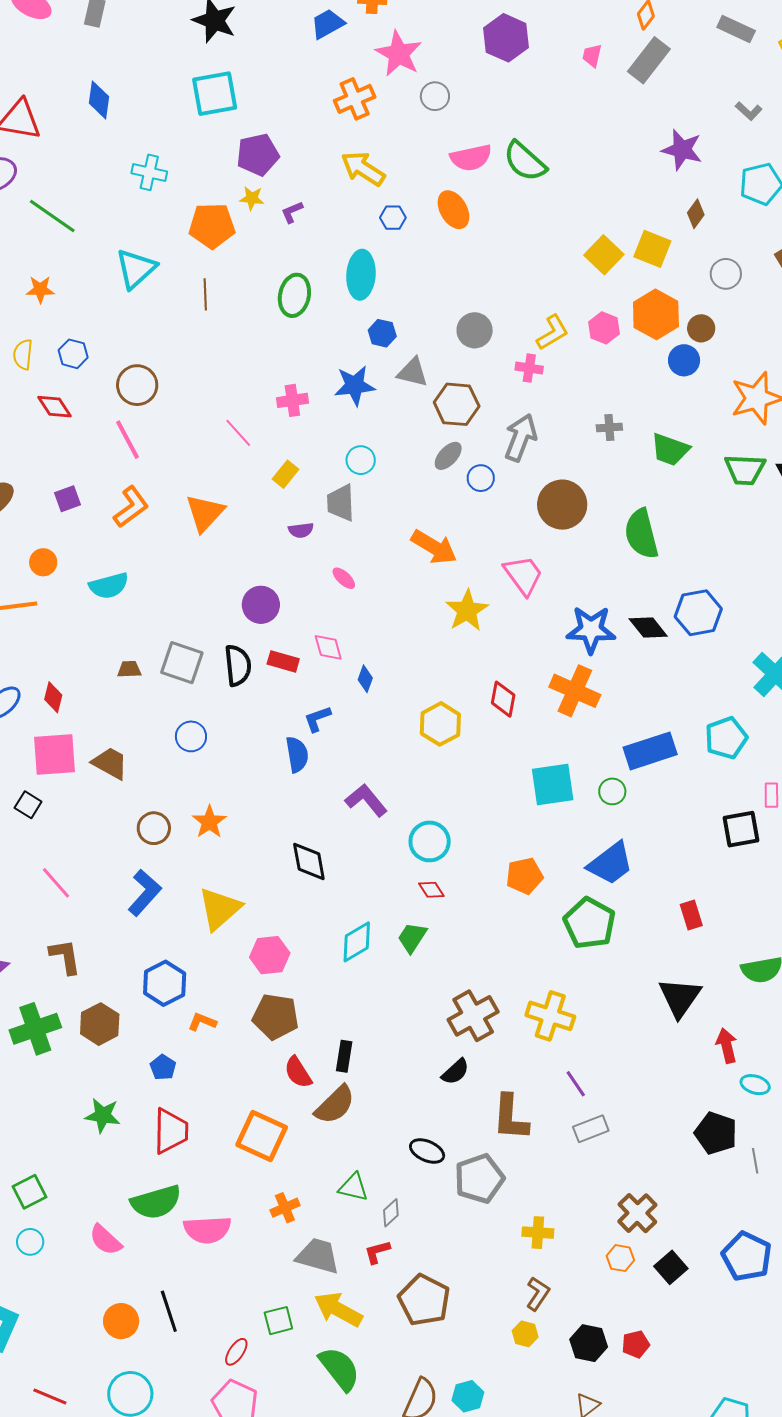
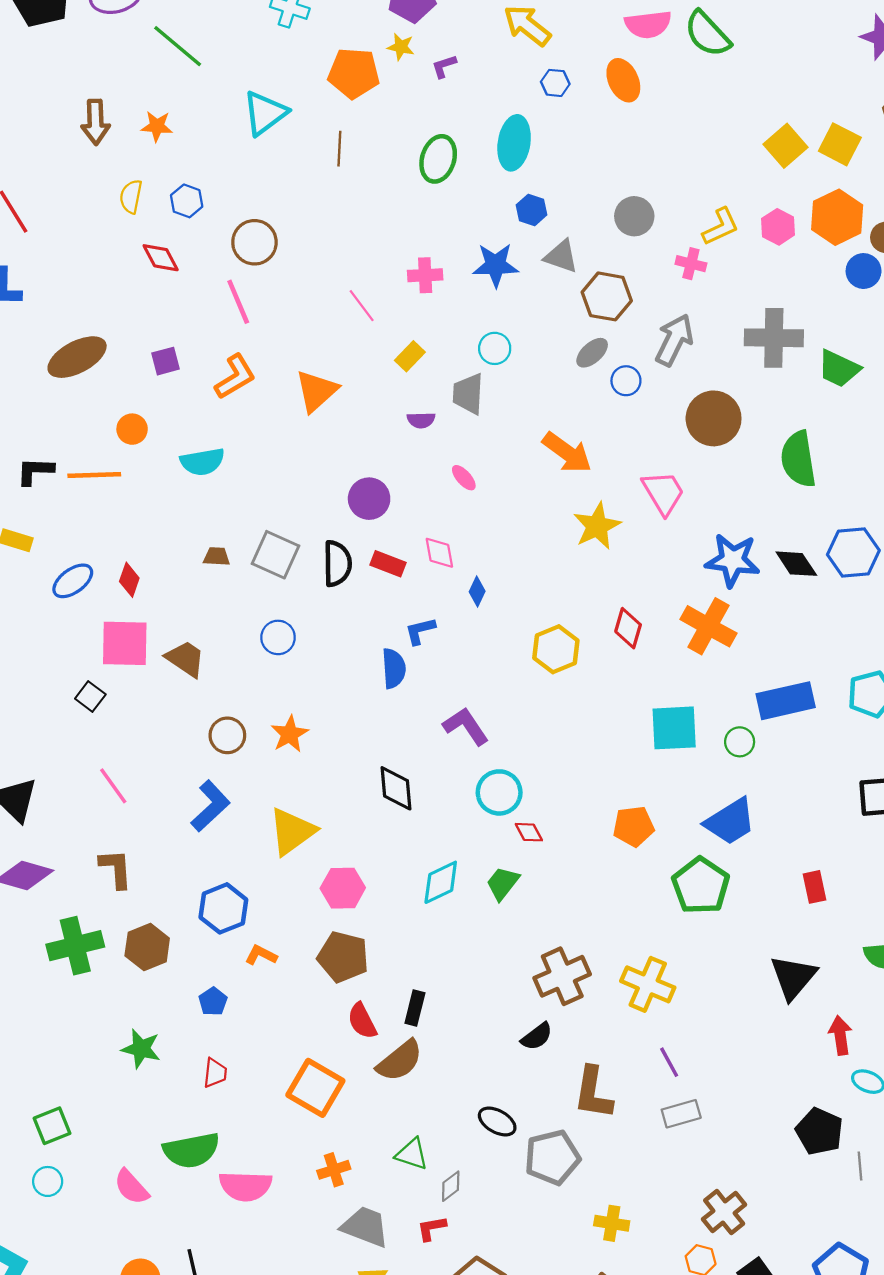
gray cross: (609, 427) -> (774, 338), size x2.0
cyan circle: (430, 841) -> (499, 792), moved
red trapezoid: (171, 1131) -> (215, 1073), size x0.6

